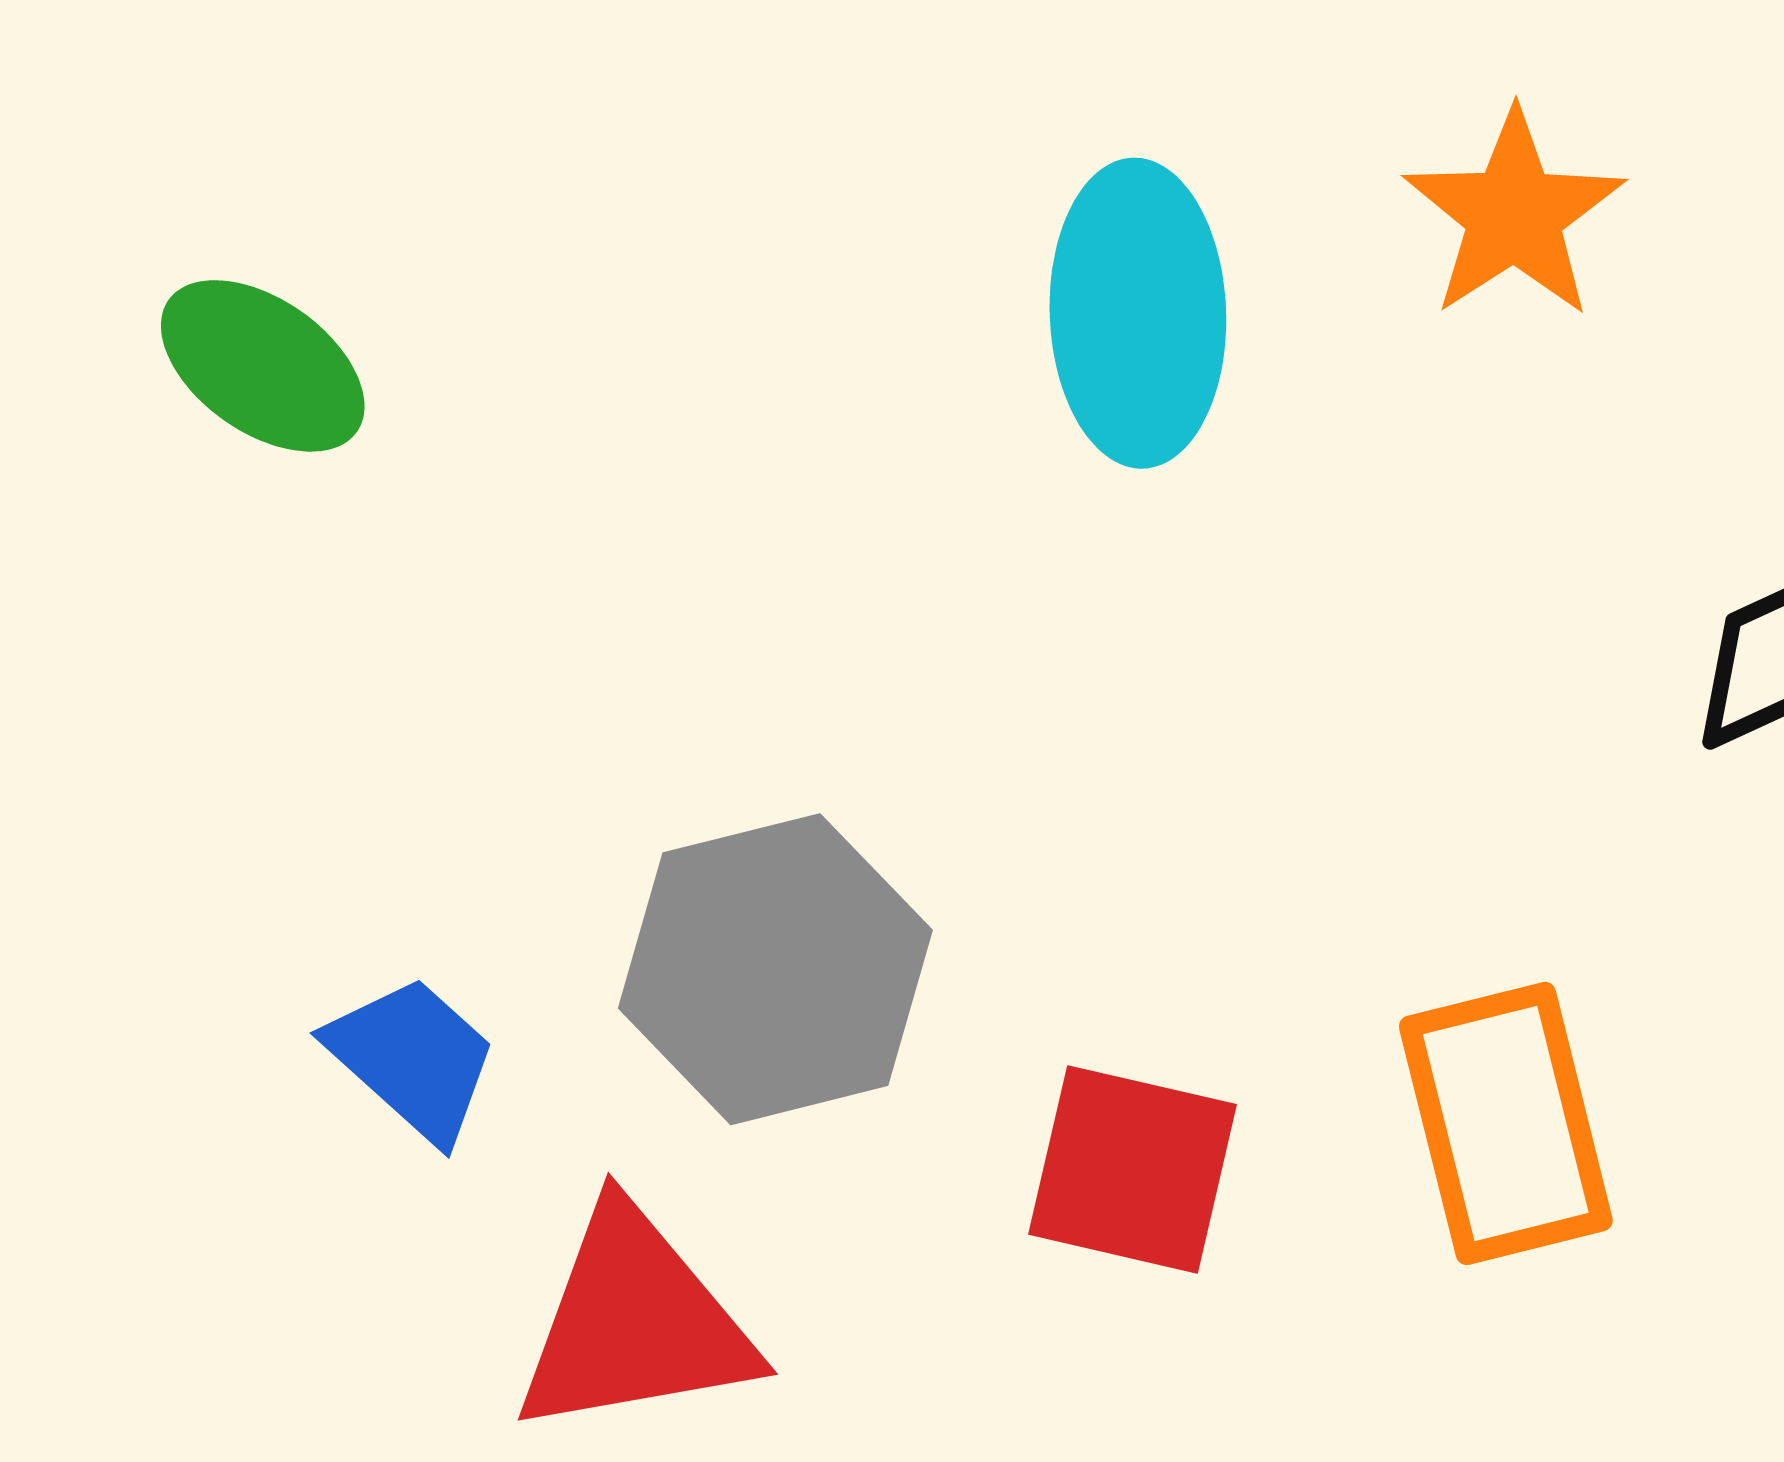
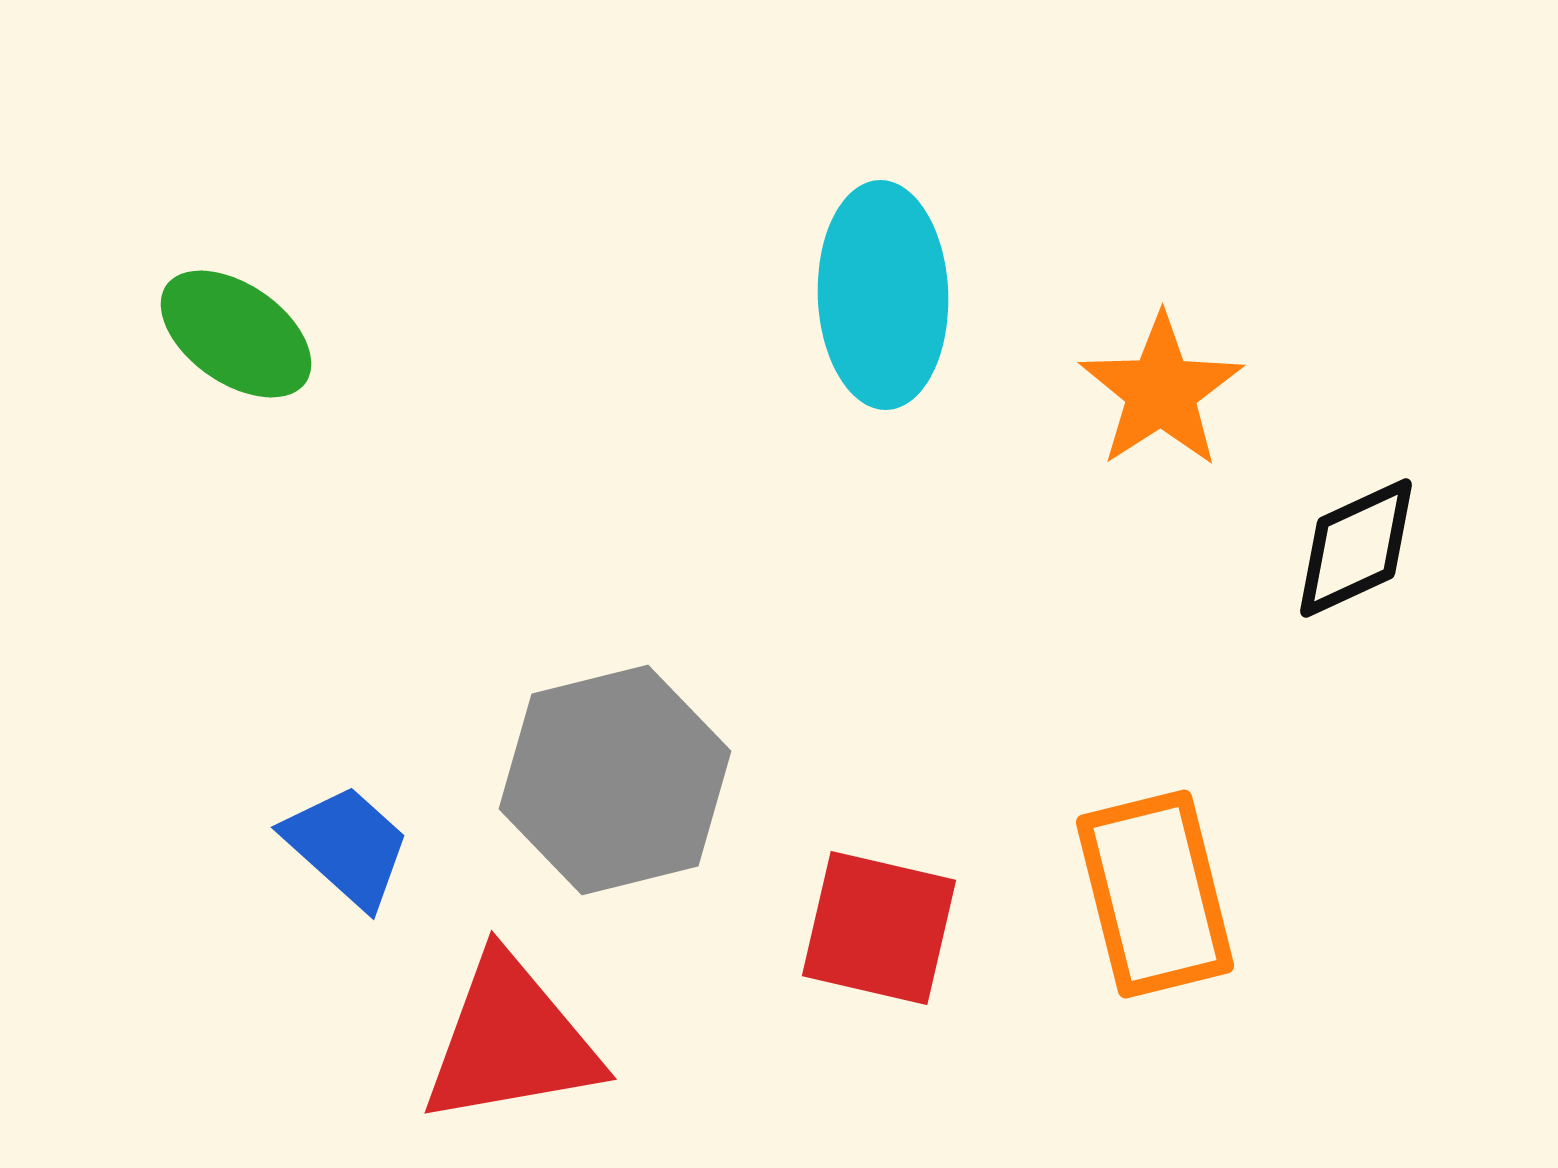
orange star: (1514, 214) -> (1161, 391), moved

